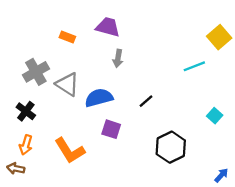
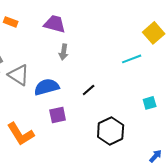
orange rectangle: (67, 37) -> (11, 22), moved
cyan square: (215, 116) -> (150, 103), turned 32
purple square: (111, 129) -> (58, 115), turned -30

